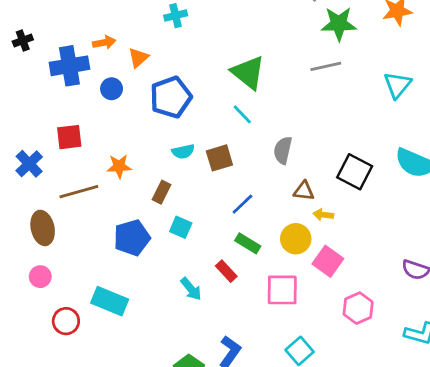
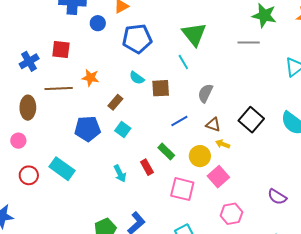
cyan semicircle: (183, 152) -> (137, 78), turned 35
blue line: (242, 204) -> (179, 121), moved

